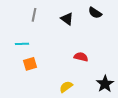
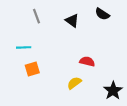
gray line: (34, 15) -> (37, 16), turned -32
yellow semicircle: (66, 87) -> (74, 83), moved

